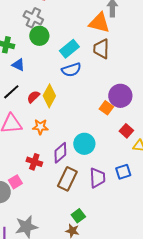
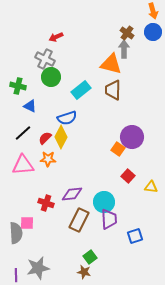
blue semicircle: (71, 70) -> (67, 118), moved
orange star: (40, 127) -> (48, 159), moved
red square: (126, 131) -> (128, 176), moved
cyan circle: (84, 144) -> (104, 202), moved
purple diamond: (60, 153) -> (72, 194), turned 35
blue square: (123, 172) -> (135, 236), moved
pink square: (15, 182) -> (27, 223), turned 32

